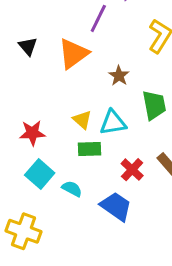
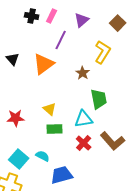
brown star: (119, 76) -> (83, 73), moved
cyan triangle: (113, 123) -> (84, 119), moved
cyan square: (40, 174) -> (19, 159), moved
blue trapezoid: (116, 206) -> (62, 175), moved, turned -50

